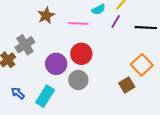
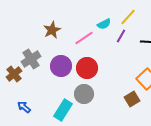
pink line: (78, 24) -> (84, 38), turned -36
purple circle: (56, 64) -> (61, 66), moved
cyan rectangle: (45, 96) -> (63, 110), moved

